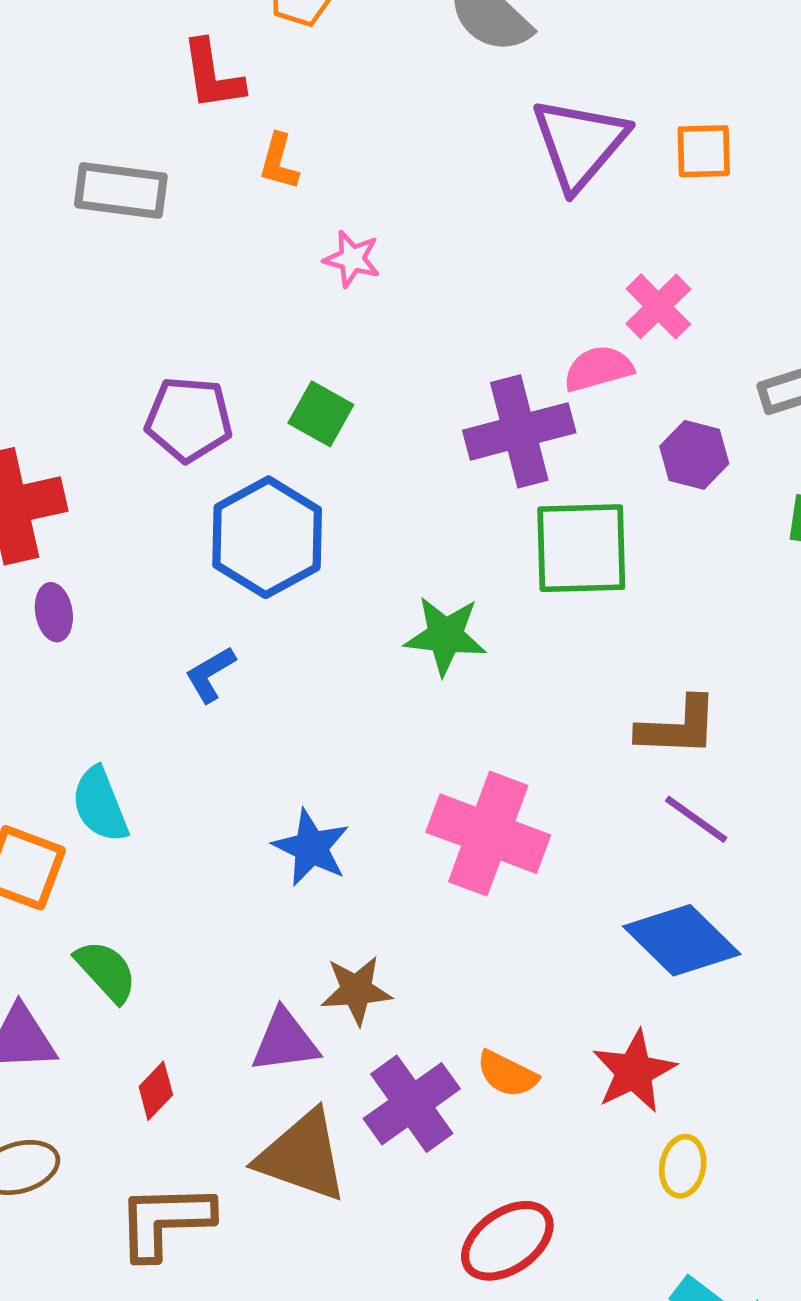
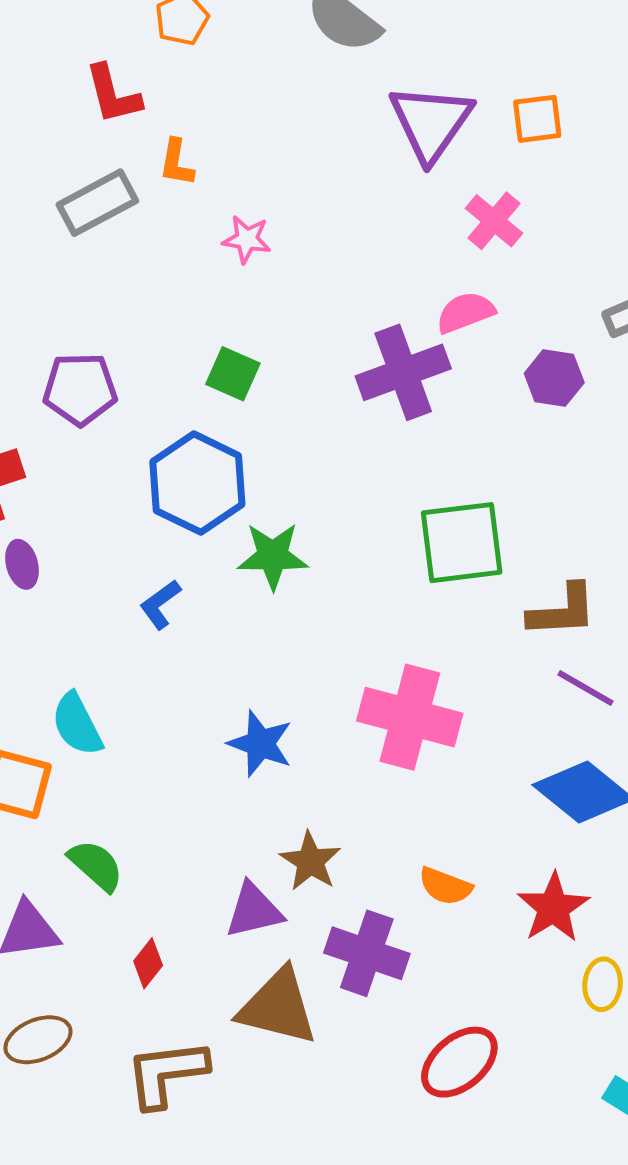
gray rectangle: (121, 190) -> (97, 203), moved, turned -30
pink cross: (658, 306) -> (494, 221), moved
purple pentagon: (189, 419) -> (80, 389), moved
green square: (581, 548) -> (462, 543), moved
green star: (445, 636) -> (273, 556), moved
brown star: (356, 990) -> (310, 861), turned -30
orange semicircle: (507, 1074) -> (445, 886), moved
purple cross: (412, 1104) -> (367, 953), turned -30

